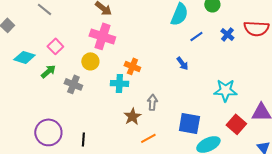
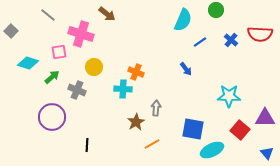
pink cross: (102, 36) -> (81, 34), moved
pink square: (55, 46) -> (59, 52), turned 35
purple circle: (48, 132) -> (52, 117), moved

